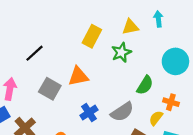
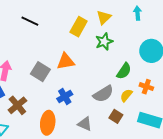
yellow triangle: (130, 27) -> (104, 17), moved, turned -35
black line: (34, 53) -> (30, 21), moved, turned 66
blue cross: (89, 113) -> (65, 97), moved
yellow semicircle: (156, 118) -> (126, 95), moved

